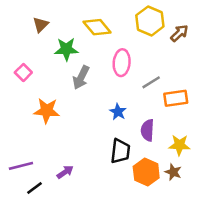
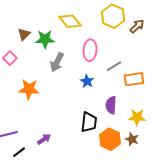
brown triangle: (41, 25) -> (24, 34), moved
blue star: (118, 112) -> (87, 81), moved

